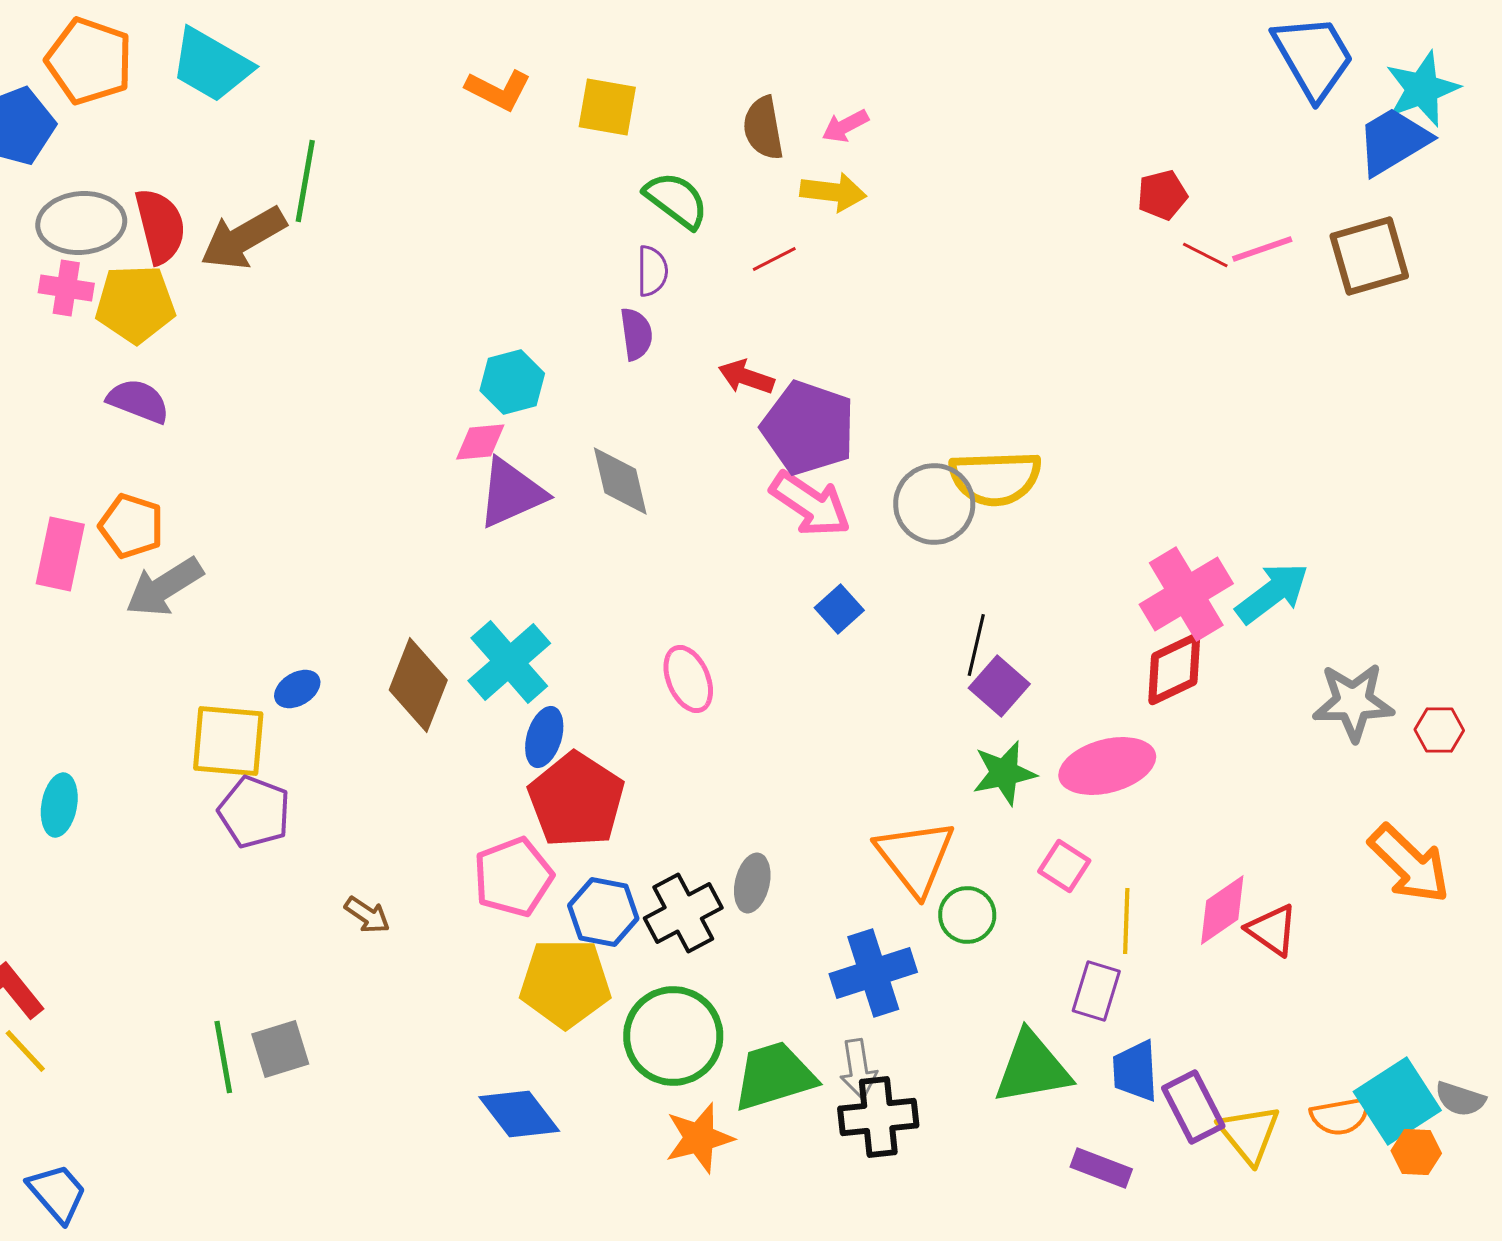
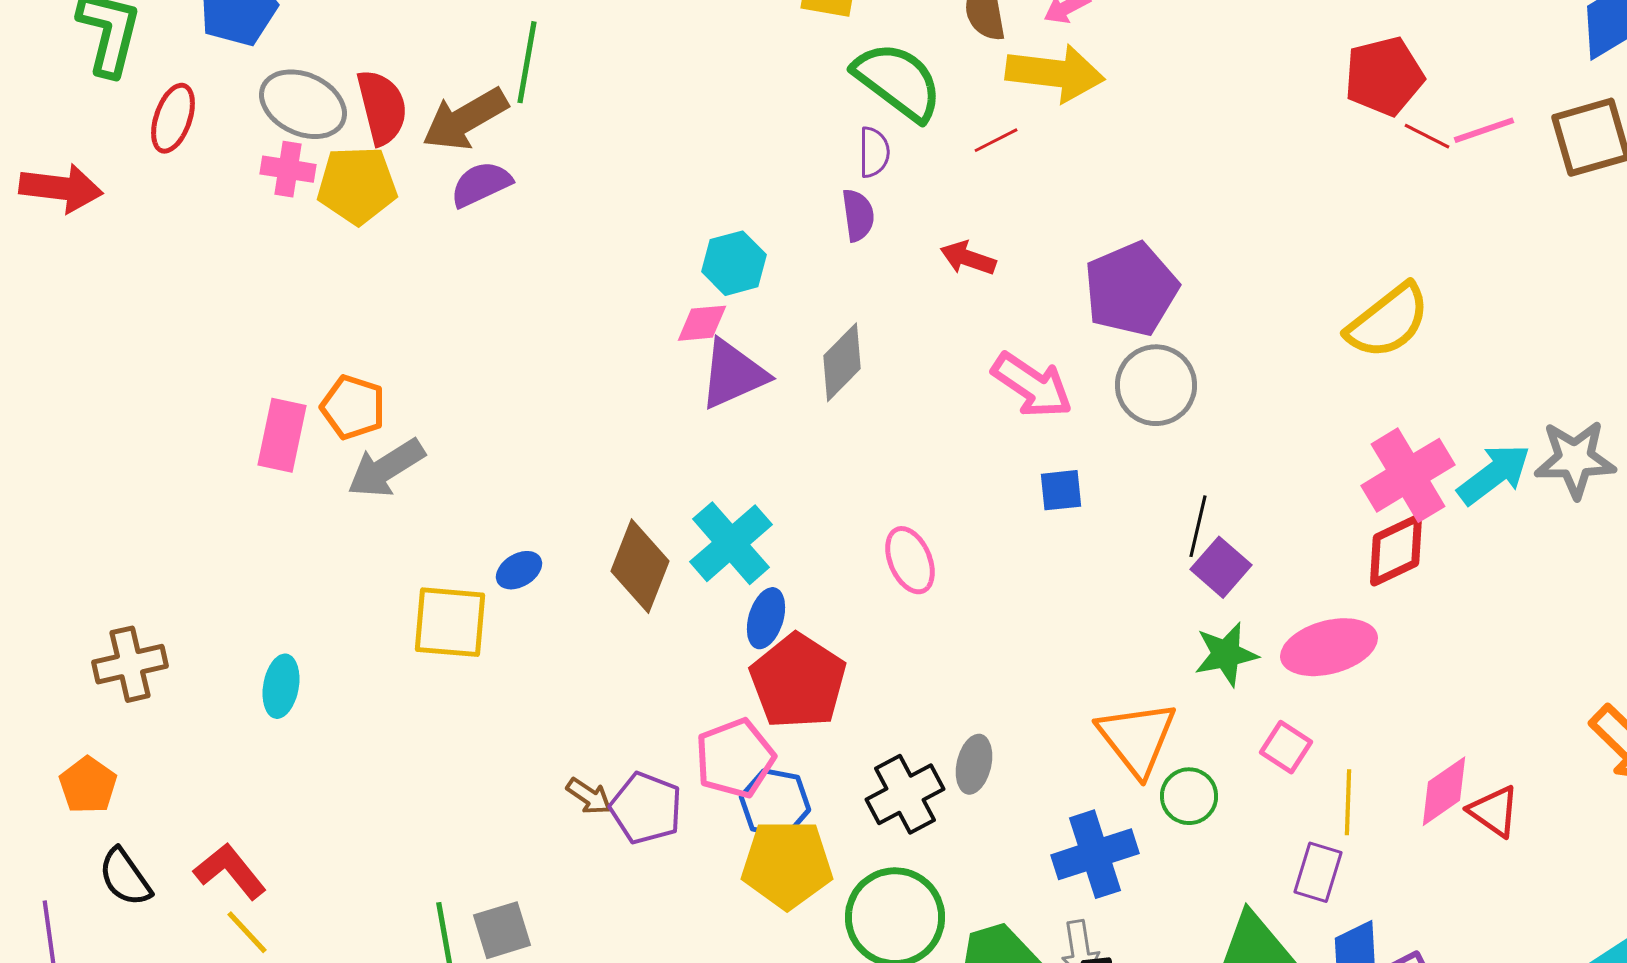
yellow arrow: (833, 192) -> (1055, 73), size x1.5
red pentagon: (1162, 195) -> (1384, 76), size x1.6
green semicircle: (676, 200) -> (898, 81), size x1.4
gray ellipse: (81, 223) -> (303, 104), turned 30
purple semicircle: (138, 401) -> (481, 184), moved, turned -46
purple pentagon: (808, 428) -> (1131, 289), moved, turned 30
yellow semicircle: (995, 478) -> (1388, 321), moved, turned -36
gray diamond: (620, 481) -> (842, 362), turned 58
blue square: (839, 609) -> (1061, 490), turned 36
gray star: (1353, 702) -> (1575, 459), moved
purple pentagon: (254, 812) -> (646, 808), moved
blue hexagon: (603, 912) -> (775, 803), moved

